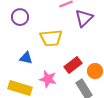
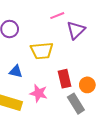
red rectangle: (73, 65) -> (65, 79), turned -66

